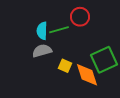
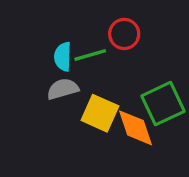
yellow square: (65, 66) -> (100, 113), size x1.6

